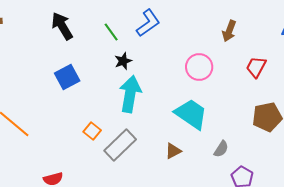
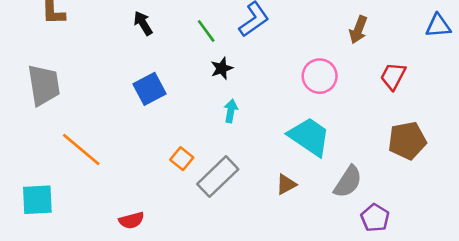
black arrow: (62, 26) -> (143, 23), size x0.7
cyan arrow: (130, 94) -> (231, 111), size x0.5
gray semicircle: (221, 149) -> (348, 182), size x1.5

